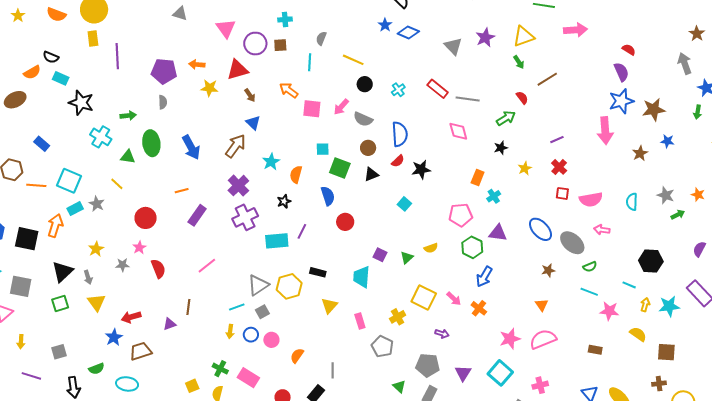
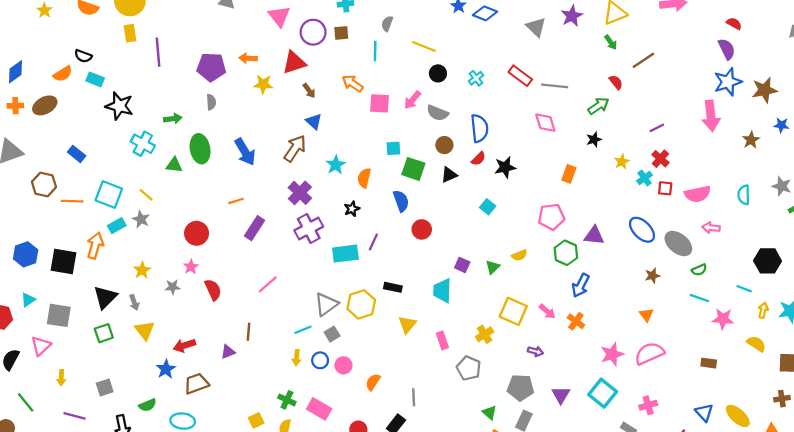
yellow line: (117, 184) -> (146, 195), moved
cyan cross: (494, 196) -> (644, 178), moved

